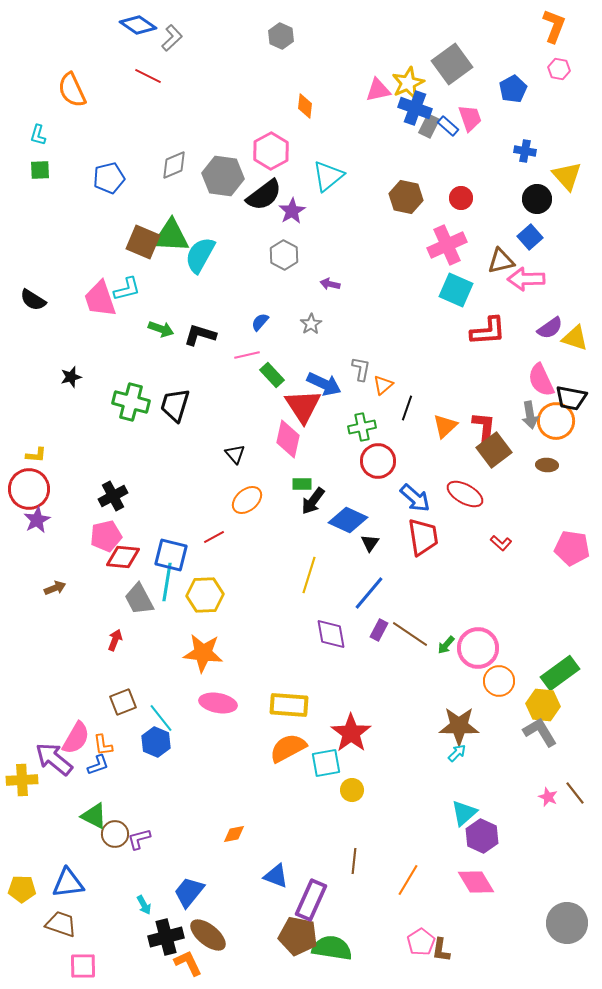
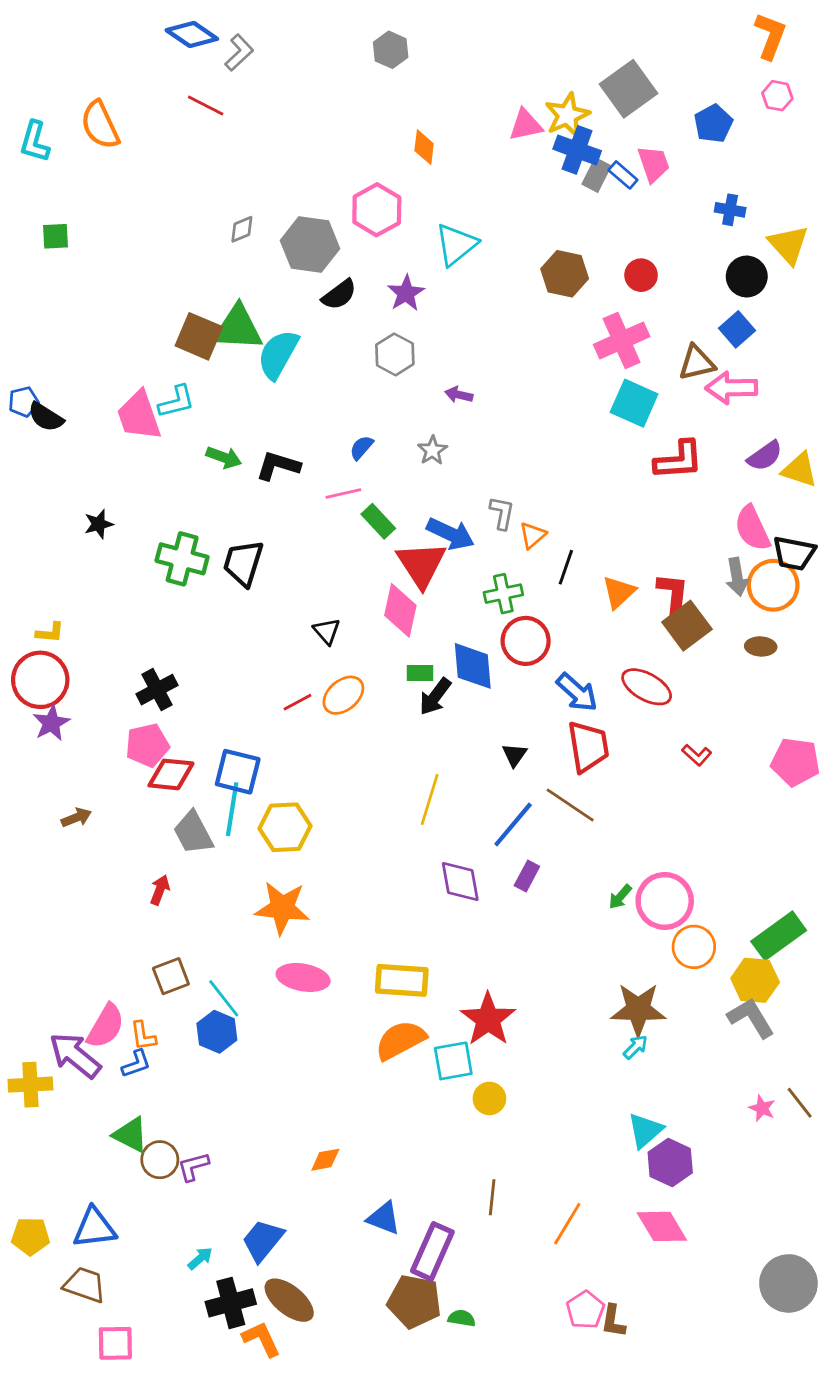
cyan L-shape: (38, 135) -> (35, 142), moved, size x1.4
gray diamond: (174, 165) -> (242, 229), size x0.7
blue pentagon: (109, 178) -> (24, 402), moved, size x0.7
black semicircle: (264, 195) -> (339, 295), moved, size x0.7
blue diamond: (348, 520) -> (473, 666), moved, turned 60
red line: (214, 537) -> (298, 702), moved
brown line: (410, 634) -> (570, 805), moved
cyan arrow: (144, 905) -> (200, 1258), turned -102
green semicircle: (332, 948) -> (462, 1318), size x0.5

